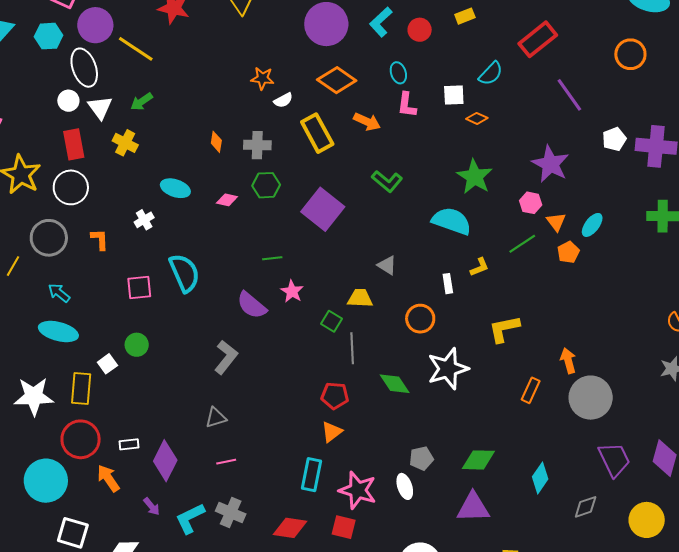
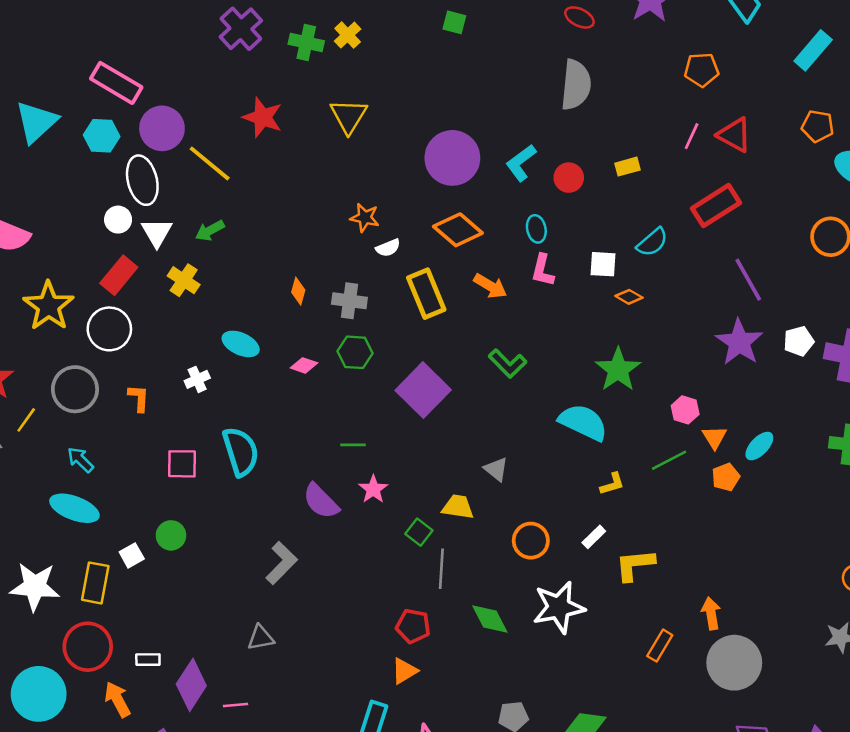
red rectangle: (74, 144) -> (119, 275), turned 44
purple star: (551, 164) -> (739, 342), moved
white rectangle: (448, 284) -> (594, 537), moved, turned 48
pink line: (226, 462) -> (235, 705), moved

